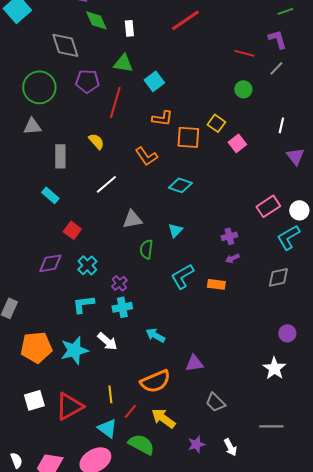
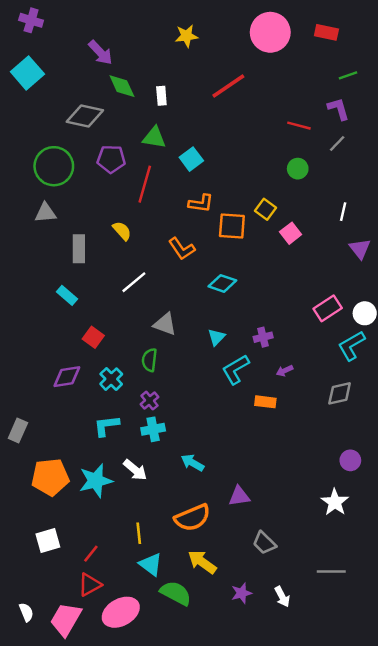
gray diamond: (65, 45) -> (85, 116), turned -60
gray triangle: (132, 219) -> (165, 324), turned 30
purple cross: (229, 236) -> (263, 337), moved
green semicircle: (146, 249) -> (149, 360), moved
cyan L-shape: (182, 276) -> (236, 369), moved
red triangle: (69, 406) -> (90, 585), moved, size x0.7
red line: (130, 411) -> (91, 554), moved
cyan triangle: (107, 428) -> (151, 564), moved

